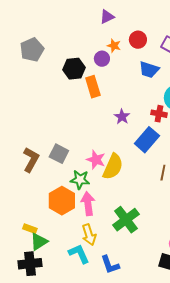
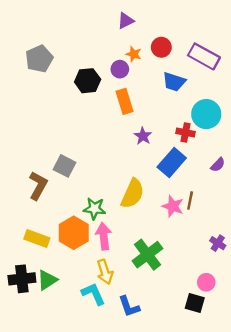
orange rectangle: (93, 87) -> (124, 101), moved
gray square: (59, 154) -> (65, 166), moved
pink star: (96, 160) -> (173, 206), moved
yellow rectangle: (30, 229) -> (37, 239), moved, size x1.5
black cross: (30, 264) -> (22, 279), moved

